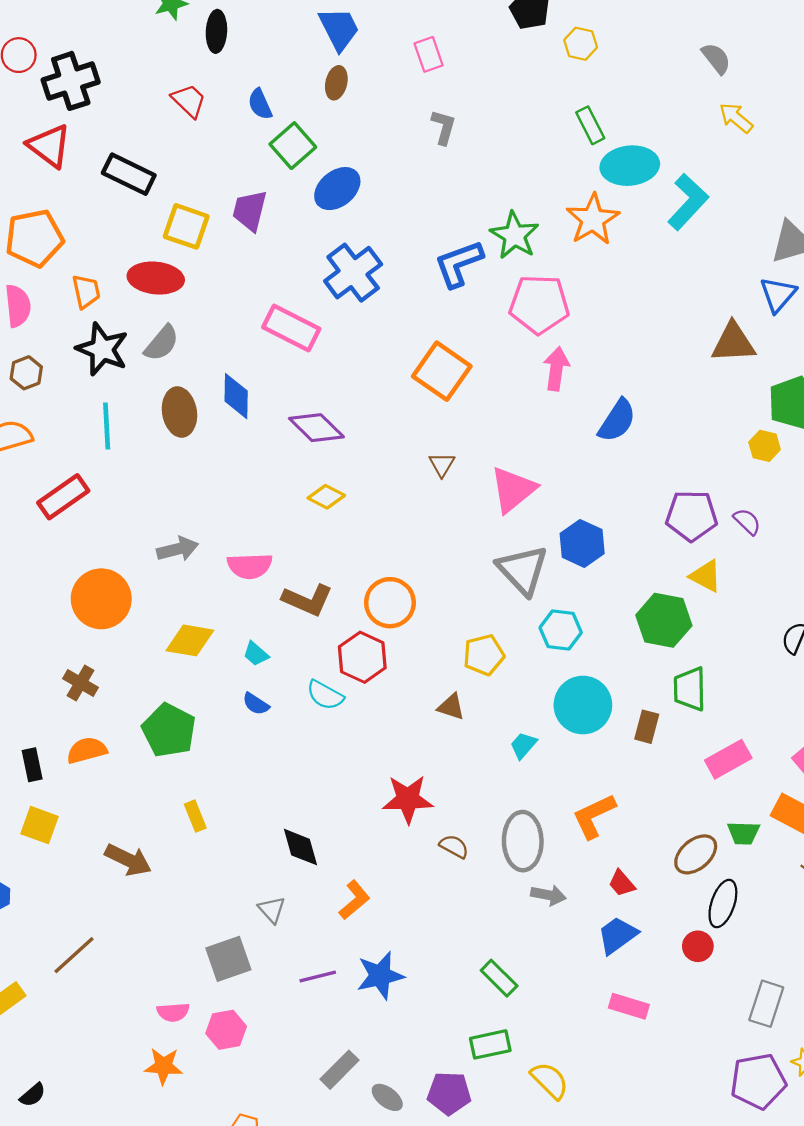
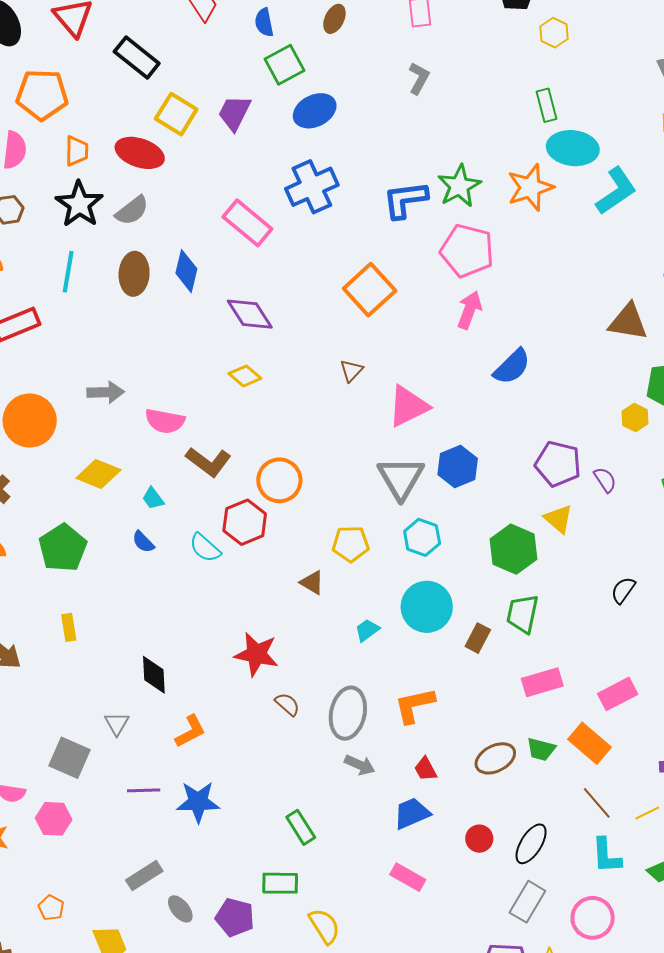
black ellipse: (723, 904) -> (531, 844), moved
gray square: (228, 959) -> (70, 758), turned 30

